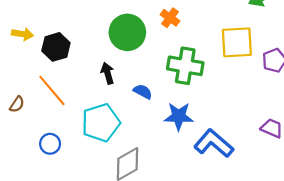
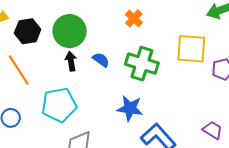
green circle: (127, 32) -> (70, 31), moved
blue semicircle: (143, 92) -> (101, 60), moved

